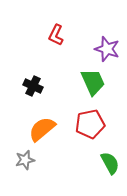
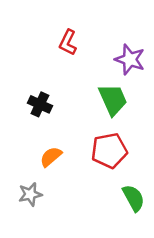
orange semicircle: (42, 129) -> (51, 157), size x0.7

